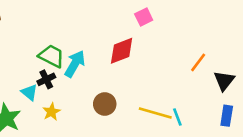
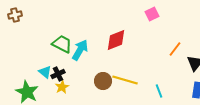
pink square: (144, 17) -> (152, 14), moved
black cross: (46, 79) -> (58, 74), moved
yellow line: (155, 113) -> (125, 80), moved

